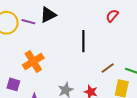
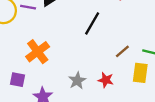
black line: (83, 41) -> (92, 23), turned 35

